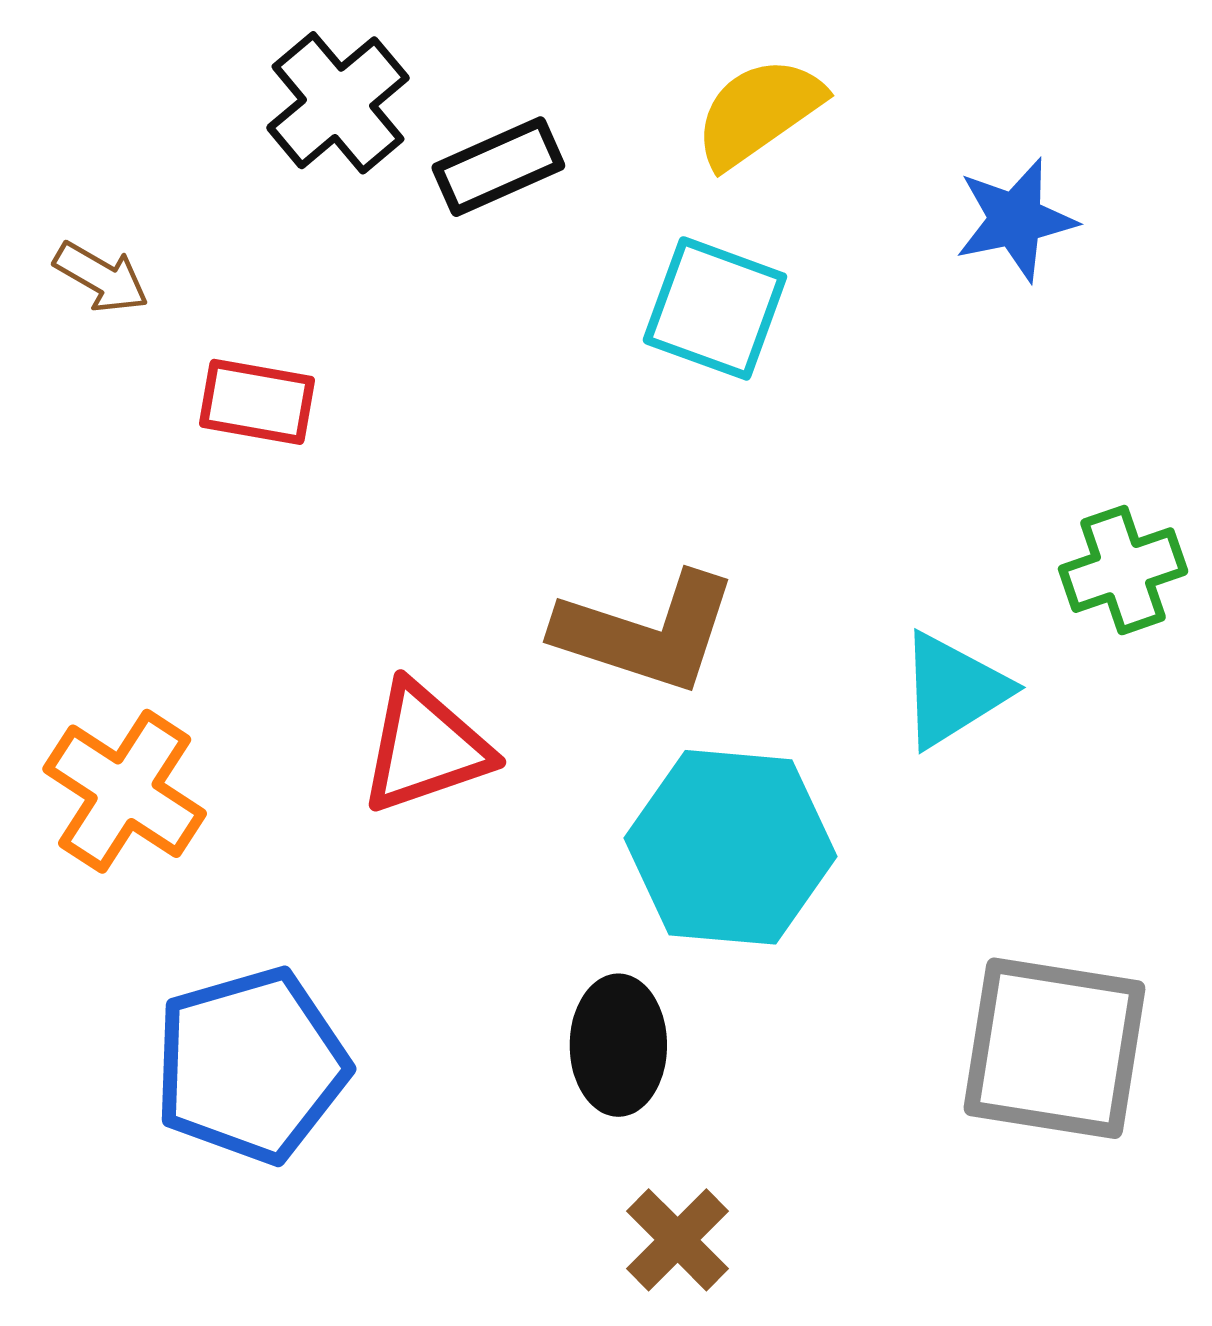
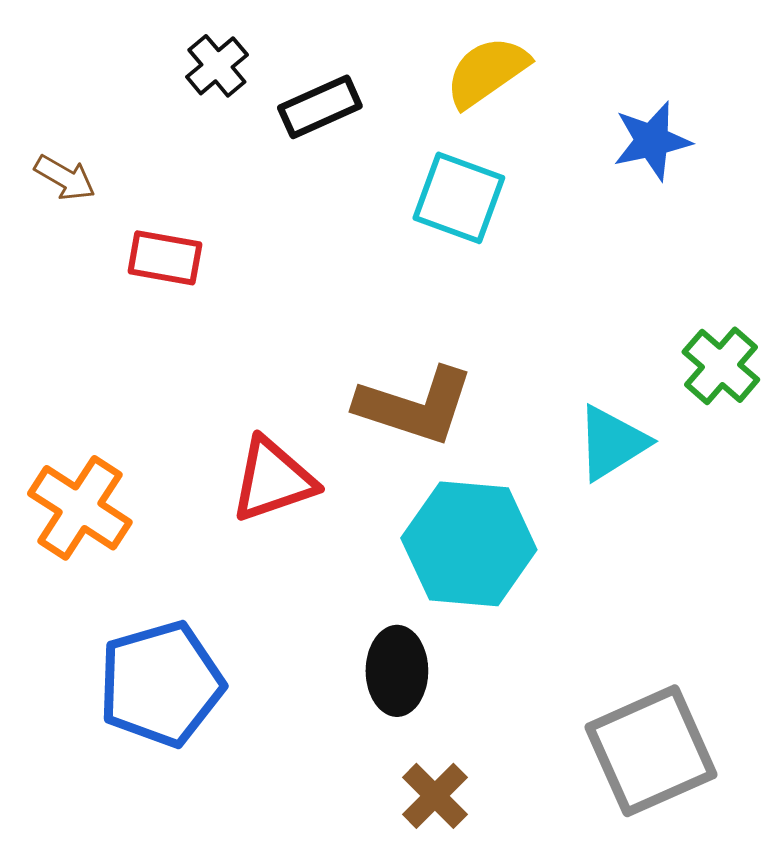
black cross: (338, 103) -> (217, 66), size x0.7
green cross: (1123, 570) -> (721, 366), turned -30
gray square: (1054, 1048) -> (651, 751), moved, turned -33

